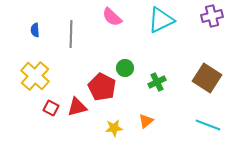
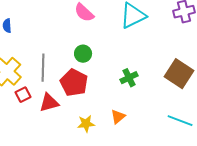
gray line: (71, 34) -> (43, 68), moved
green circle: (125, 68) -> (83, 54), moved
red square: (51, 108) -> (23, 95), moved, turned 35

